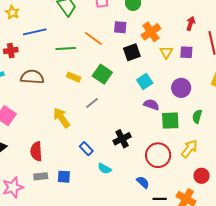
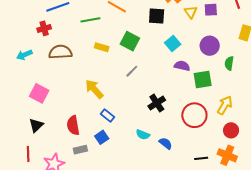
red cross: (11, 51) -> (44, 28), moved
black square: (132, 52) -> (157, 16), turned 30
gray line: (92, 103) -> (132, 71), moved
green semicircle: (197, 116) -> (229, 63), moved
blue rectangle: (86, 149) -> (107, 115), moved
red circle: (202, 176) -> (231, 130), moved
blue square: (64, 177) -> (102, 137), moved, turned -32
blue semicircle: (143, 182) -> (166, 143), moved

